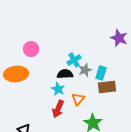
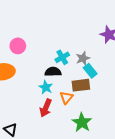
gray star: (85, 70) -> (83, 58), moved
cyan rectangle: (101, 73) -> (90, 71), turned -56
brown rectangle: (107, 87) -> (81, 85), moved

